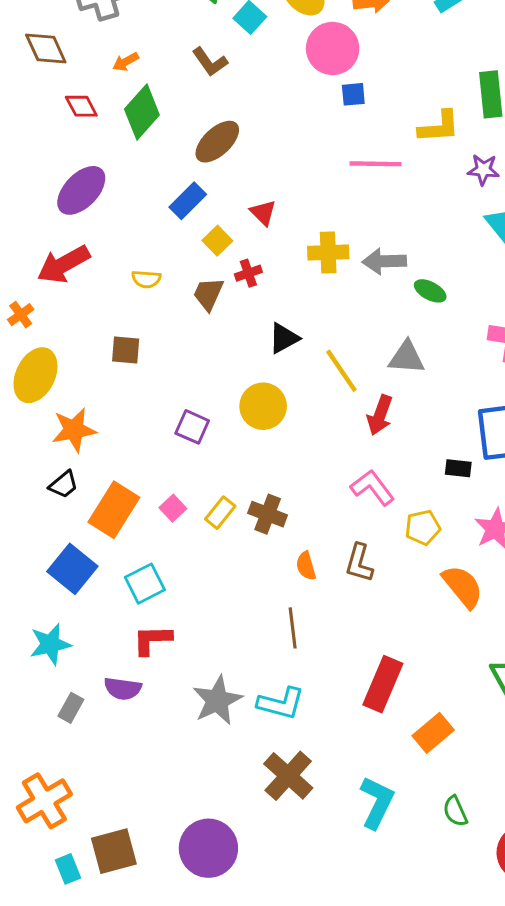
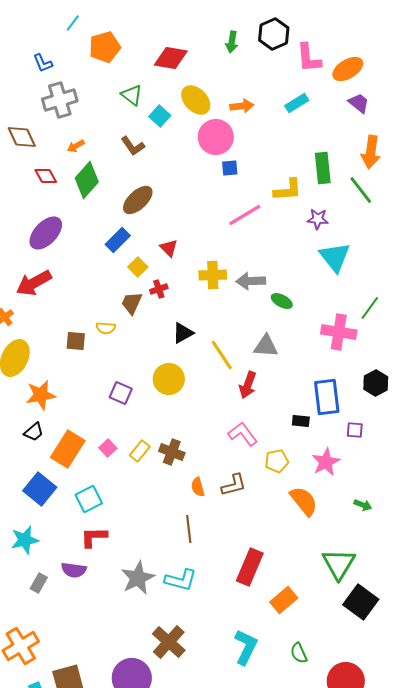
pink line: (375, 164) -> (245, 215), turned -32
yellow semicircle: (146, 279) -> (106, 328), moved
brown L-shape: (359, 563) -> (234, 485), turned -120
brown cross: (288, 776) -> (169, 642), moved

